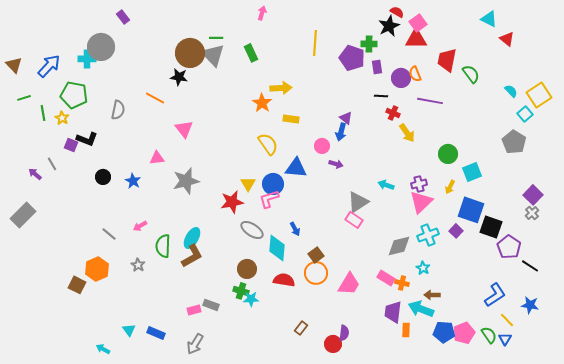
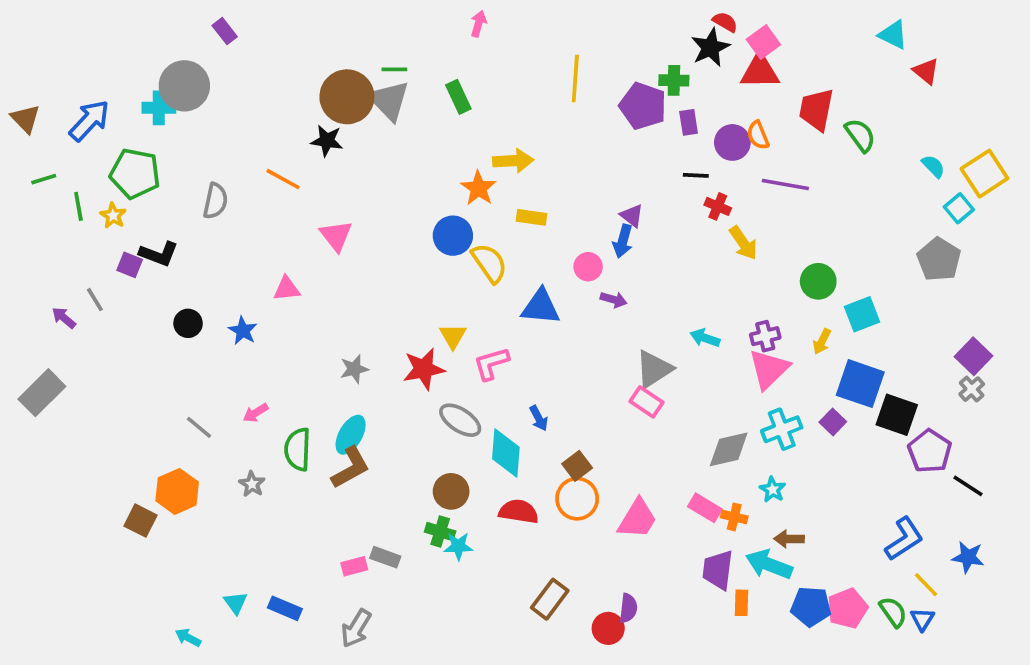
gray star: (186, 181) -> (354, 369), moved, size x0.6
blue circle: (273, 184) -> (453, 236), moved
brown rectangle: (301, 328) -> (550, 599), size x1.5

